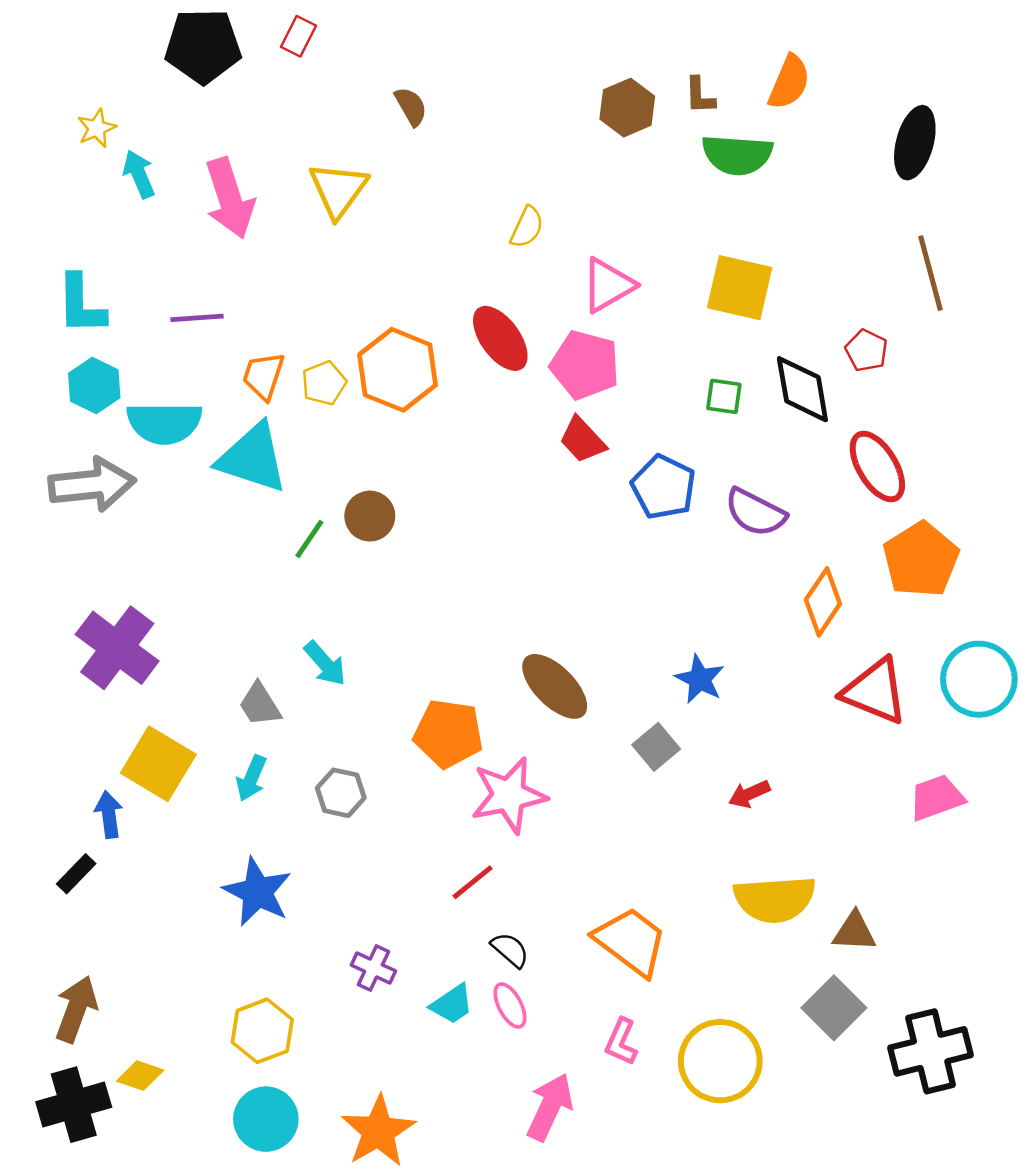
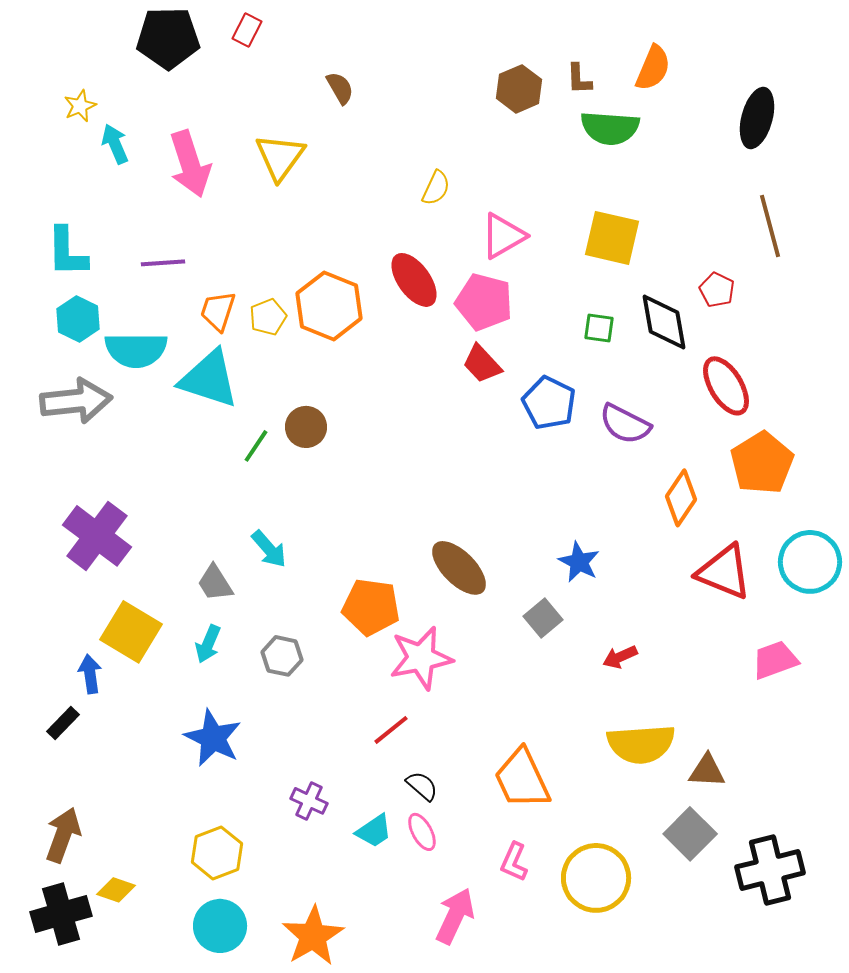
orange trapezoid: (631, 941) -> (522, 779), turned -152

